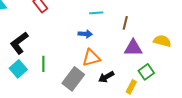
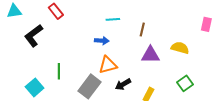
black L-shape: (19, 43) -> (34, 36), moved
cyan square: (18, 69) -> (35, 87), moved
green square: (146, 72) -> (185, 83), moved

